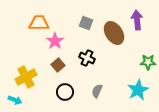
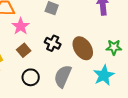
brown ellipse: (114, 33) -> (83, 48), moved
gray semicircle: (97, 91) -> (63, 76), size x1.6

